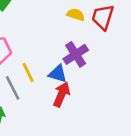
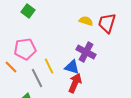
purple cross: (76, 54) -> (86, 52), turned -30

